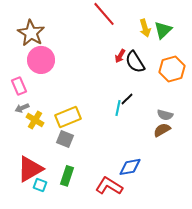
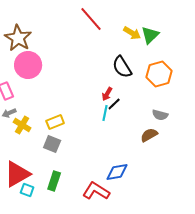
yellow arrow: (145, 28) -> (132, 33), turned -42
red arrow: (120, 56) -> (107, 94), moved
gray semicircle: (165, 115) -> (160, 115), moved
yellow rectangle: (68, 117) -> (55, 122), size x0.7

